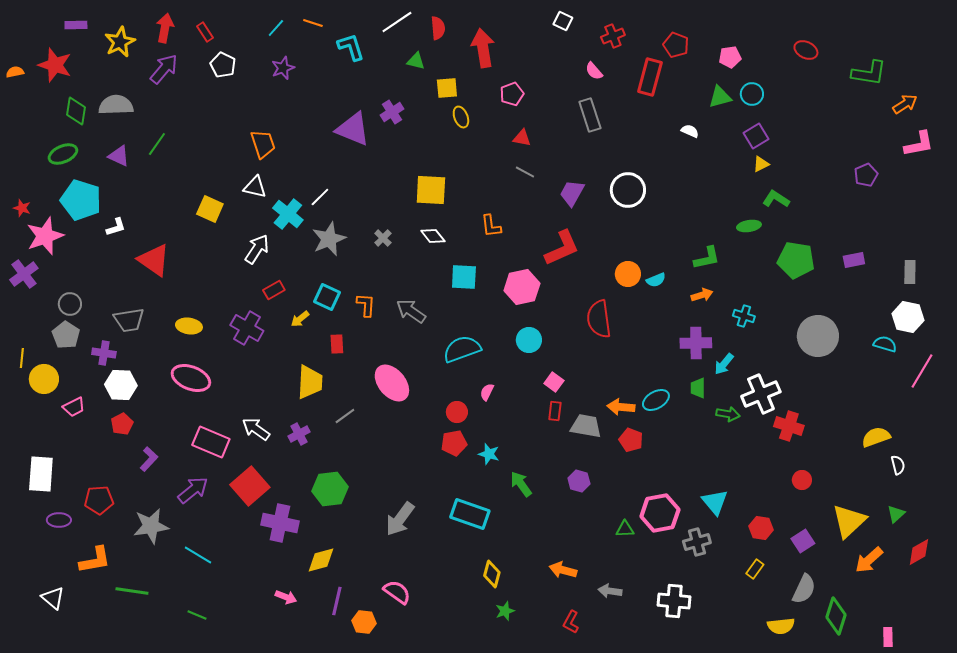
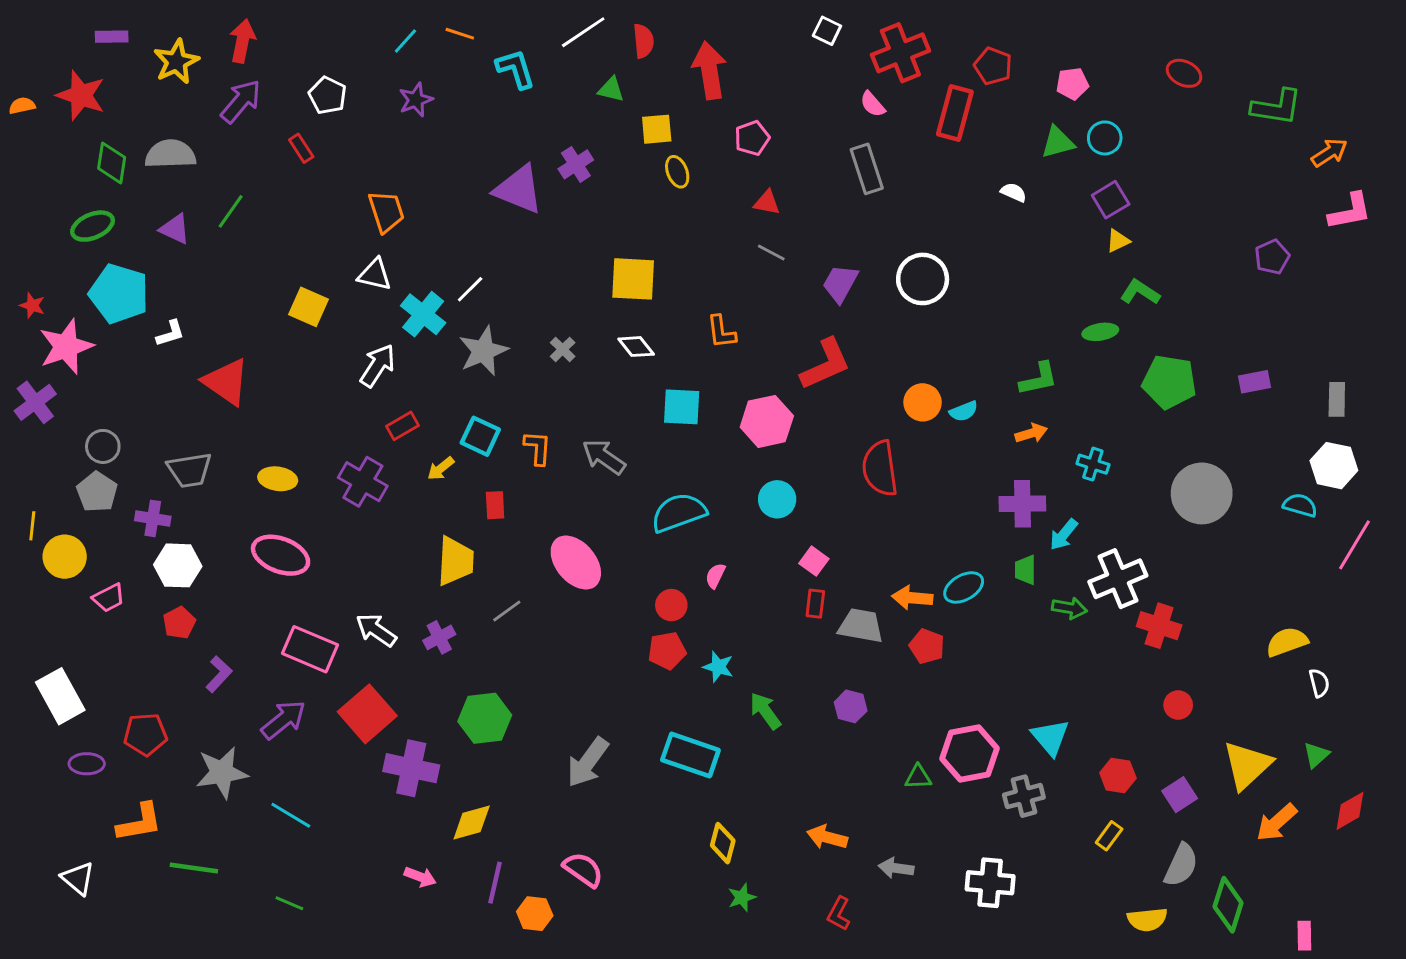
red rectangle: (205, 32) -> (301, 148), moved
red cross: (613, 36) -> (900, 53), size x1.6
white rectangle: (41, 474) -> (60, 696), turned -33

